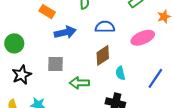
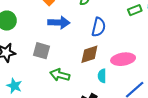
blue semicircle: (105, 27) -> (99, 27), turned 90
pink ellipse: (143, 38) -> (123, 59), moved

